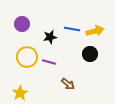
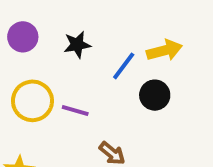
blue line: (72, 29) -> (124, 66), moved, turned -63
black star: (50, 37) -> (77, 45), moved

